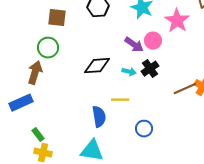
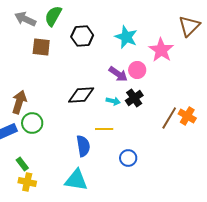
green circle: (48, 48) -> (32, 123), moved
brown line: (185, 89) -> (169, 118), turned -35

